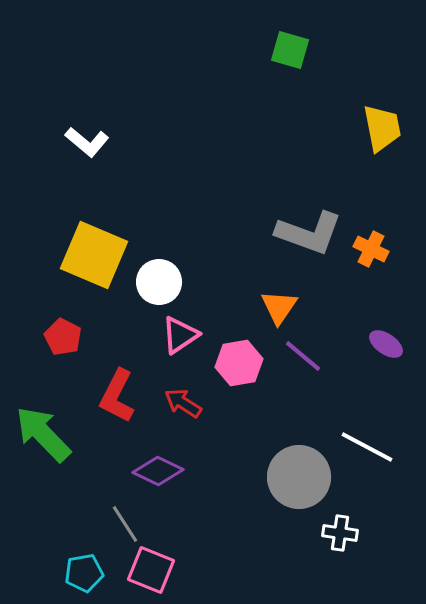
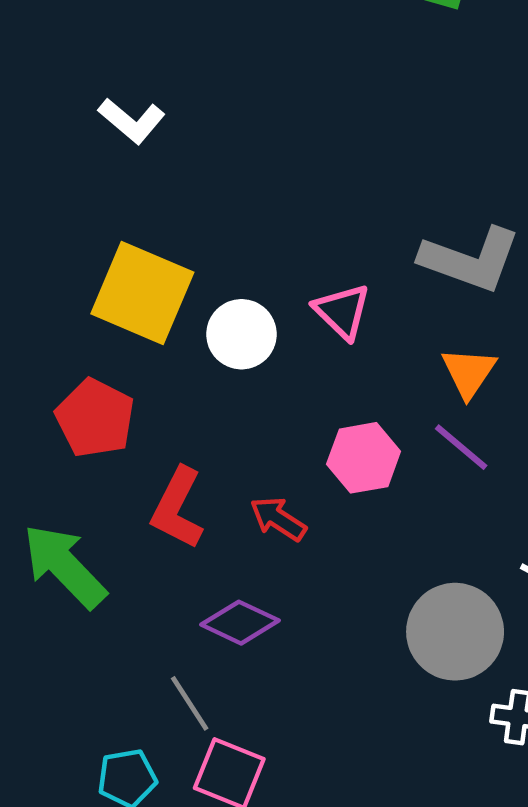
orange triangle: (279, 307) -> (469, 372), moved
pink triangle: (180, 335) -> (342, 311), moved, turned -42
red pentagon: (63, 337) -> (95, 418), size x1.4

